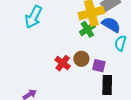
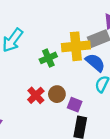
green cross: (87, 29) -> (48, 58), moved

